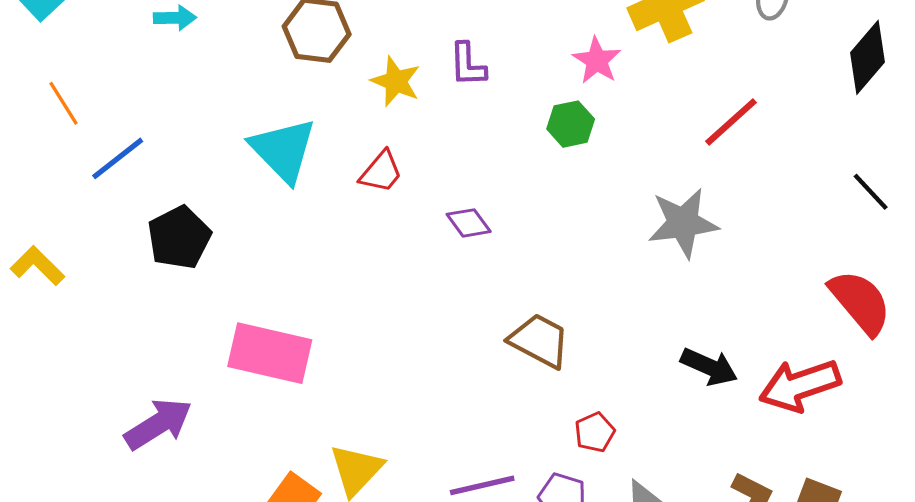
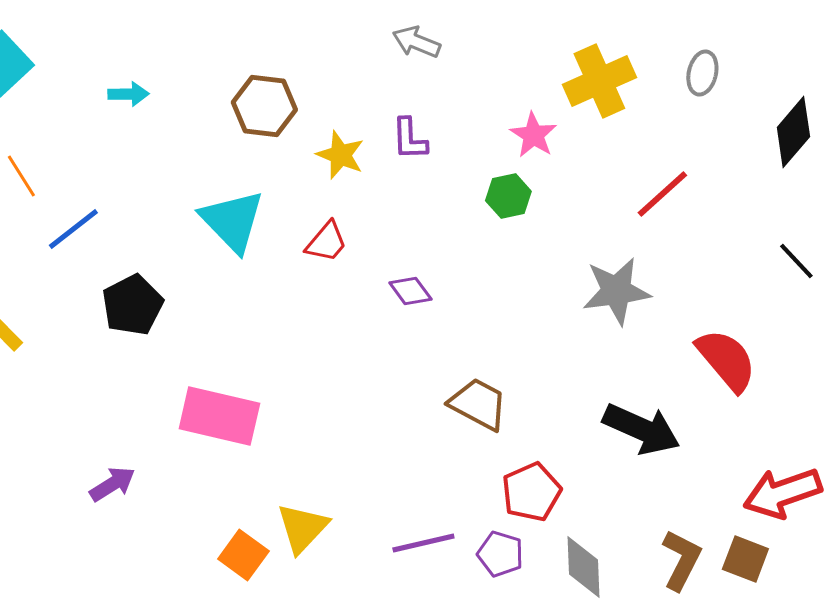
red semicircle: (860, 302) -> (726, 360), moved
black arrow: (709, 367) -> (641, 429), size x1.4
red arrow: (800, 385) -> (782, 493), moved
purple arrow: (158, 424) -> (112, 484), size x0.7
red pentagon: (595, 432) -> (531, 492), size x1.5

